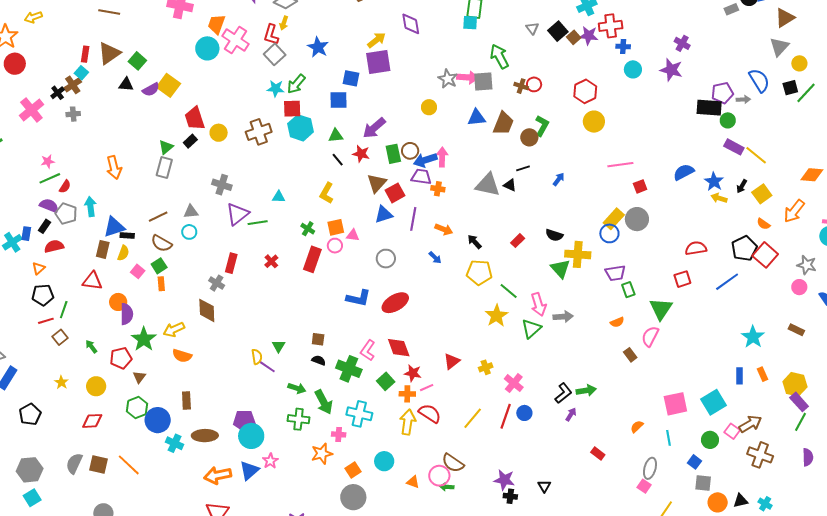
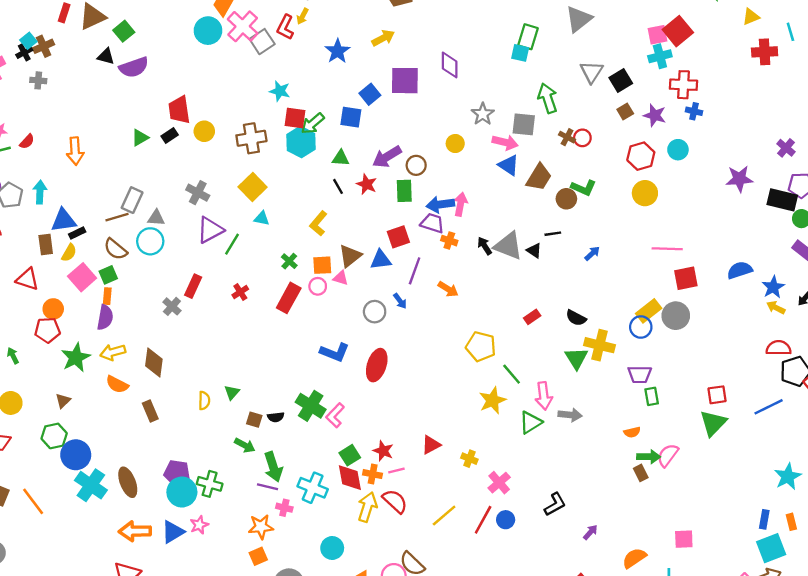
purple diamond: (411, 24) -> (450, 65), moved
gray triangle: (532, 28) -> (592, 72), size x1.5
purple star: (589, 36) -> (655, 115), moved
brown square: (574, 37) -> (625, 111), moved
yellow arrow: (377, 40) -> (383, 38), moved
purple cross: (682, 43) -> (786, 148), moved
gray square: (275, 54) -> (262, 42), moved
cyan circle: (633, 69) -> (678, 150), moved
purple star: (671, 70) -> (739, 179), moved, turned -30
cyan square: (81, 73) -> (28, 41), moved
pink arrow: (468, 77) -> (505, 142), moved
blue square: (351, 78) -> (370, 94), turned 30
green arrow: (296, 84) -> (313, 123), moved
yellow square: (168, 85) -> (253, 187), moved
purple semicircle: (151, 90) -> (134, 67), size x1.4
blue triangle: (477, 118) -> (509, 165), turned 30
green L-shape: (542, 126) -> (584, 188), turned 75
brown circle: (410, 151) -> (416, 165), moved
gray rectangle: (164, 167) -> (132, 200), moved
brown triangle: (377, 183) -> (350, 256), moved
red square: (640, 186) -> (686, 278), size x1.5
red semicircle: (65, 187) -> (27, 142), moved
green line: (258, 223) -> (232, 244), turned -60
cyan circle: (189, 232) -> (150, 241), size x1.5
black rectangle: (127, 235) -> (77, 233), turned -40
black arrow: (474, 242) -> (485, 246), moved
red semicircle: (696, 248) -> (779, 348), moved
brown rectangle: (103, 249) -> (46, 245), turned -30
blue arrow: (435, 258) -> (400, 301), moved
pink square: (138, 271) -> (82, 277), size x1.6
red ellipse: (395, 303) -> (377, 365), turned -52
green triangle: (661, 309) -> (713, 423), moved
brown diamond: (207, 310) -> (154, 363), moved
purple semicircle: (127, 314) -> (105, 317), moved
brown square: (318, 339) -> (254, 420), moved
red diamond: (399, 348) -> (350, 478), moved
red pentagon: (121, 358) -> (47, 330), moved
black semicircle: (319, 360) -> (276, 417), turned 144
purple line: (267, 367) -> (268, 487), moved, turned -30
yellow cross: (486, 367) -> (469, 459), turned 32
green cross: (349, 369) -> (311, 406), moved
green arrow: (586, 390) -> (649, 457), moved
brown rectangle: (186, 400) -> (150, 411), moved, turned -30
cyan square: (713, 402) -> (771, 548), moved
pink square: (675, 404) -> (684, 539), size x0.7
purple arrow: (571, 414) -> (590, 532), moved
green cross: (299, 419) -> (210, 484), moved
orange semicircle: (637, 427) -> (634, 558), size x1.5
brown ellipse: (205, 436) -> (128, 482), turned 60
cyan cross: (175, 443) -> (91, 485), size x1.5
orange square: (353, 470) -> (258, 556), moved

